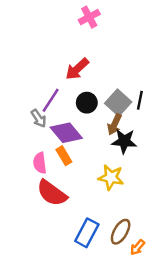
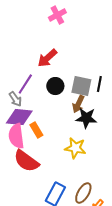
gray square: (118, 103) -> (81, 86), turned -30
purple diamond: (66, 133) -> (19, 117), moved, turned -44
pink semicircle: (40, 163) -> (16, 136), size x1.4

